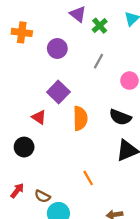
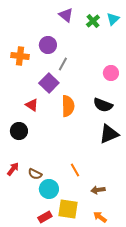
green cross: (100, 26) -> (93, 21), moved
orange cross: (22, 32) -> (20, 56), moved
gray line: (99, 61) -> (63, 64), moved
orange line: (88, 178) -> (75, 170), moved

